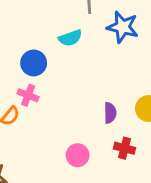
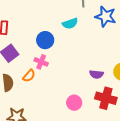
purple semicircle: (110, 113) -> (96, 74), turned 96
red cross: (124, 148) -> (106, 98), size x1.5

